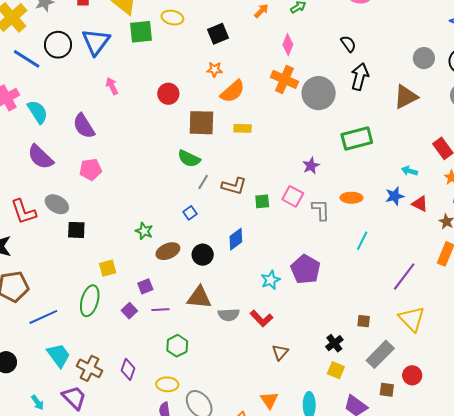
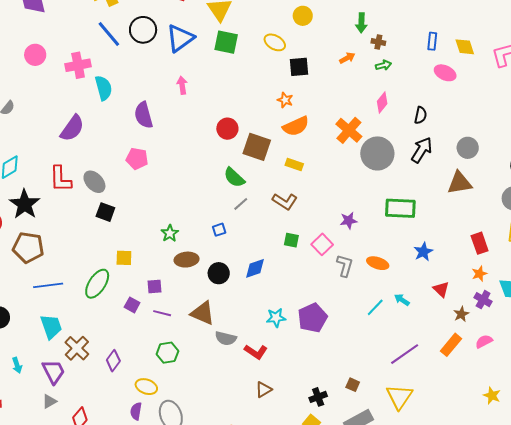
yellow ellipse: (172, 18) -> (275, 42), moved
black semicircle: (348, 44) -> (421, 115), turned 30
pink diamond: (288, 45) -> (382, 103), moved
gray circle: (424, 58) -> (468, 148), moved
red circle: (168, 94) -> (227, 129), moved
purple semicircle: (41, 157) -> (72, 128), moved, turned -116
cyan arrow: (409, 171) -> (402, 300), moved
brown L-shape: (234, 186) -> (285, 201), moved
blue star: (395, 196) -> (423, 252), moved, turned -30
purple square: (129, 311) -> (132, 305), turned -35
red L-shape: (261, 318) -> (256, 352), turned -30

